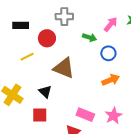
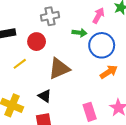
blue circle: (108, 53) -> (102, 45), size x1.6
brown triangle: (64, 68) -> (59, 69), turned -35
pink rectangle: (85, 115) -> (90, 112), turned 60

